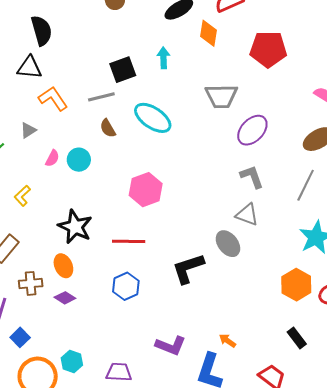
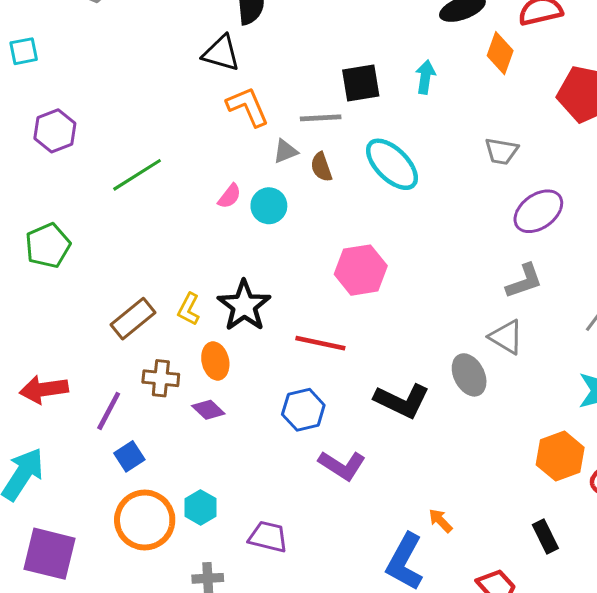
gray trapezoid: (221, 96) -> (501, 151), size x0.7
gray triangle: (28, 130) -> (285, 151), moved
gray L-shape: (252, 177) -> (524, 281), turned 80
yellow L-shape: (22, 196) -> (189, 309), moved, turned -30
black L-shape: (188, 268) -> (402, 401), turned -147
purple L-shape: (171, 346) -> (342, 465), moved

